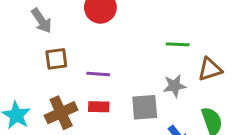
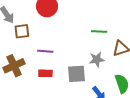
brown square: (56, 59) -> (22, 31), moved
brown cross: (61, 113) -> (14, 66), moved

